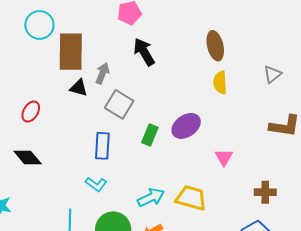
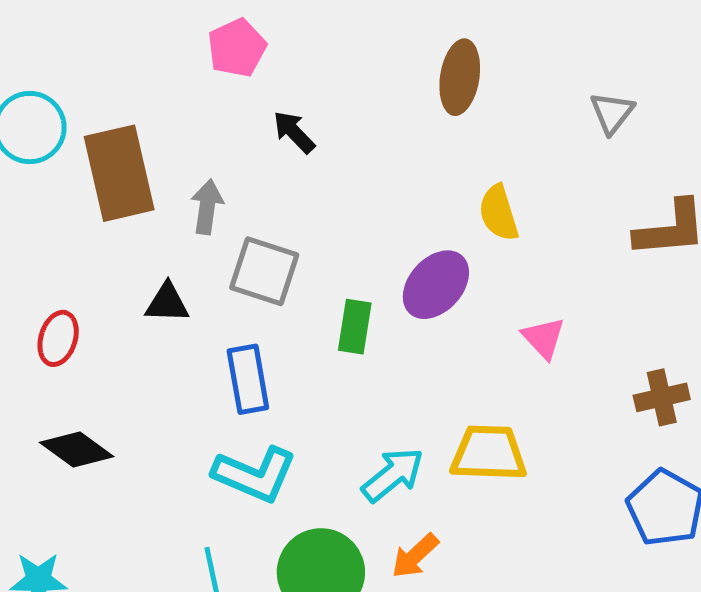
brown ellipse: (215, 46) -> (460, 77), turned 36
black arrow: (144, 52) -> (294, 132), size x0.7
yellow semicircle: (220, 83) -> (499, 213), moved
black triangle: (79, 88) -> (167, 303), moved
cyan L-shape: (96, 184) -> (255, 474), size x1.6

